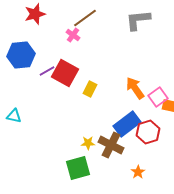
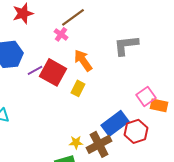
gray L-shape: (138, 20) -> (126, 45), moved
orange arrow: (135, 88) -> (83, 60), moved
brown cross: (111, 145) -> (99, 144), turned 35

